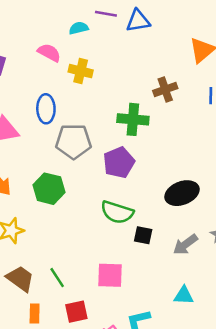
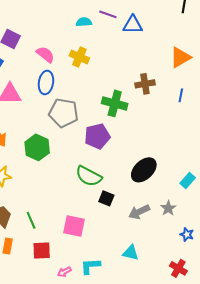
pink semicircle: (49, 53) -> (45, 55), moved
black ellipse: (182, 193) -> (144, 170), turned -32

